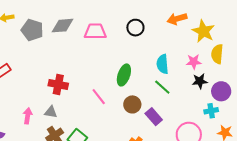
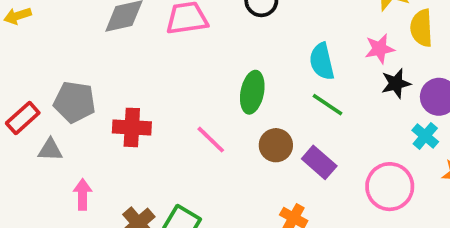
gray pentagon: (32, 30) -> (74, 102), moved
cyan cross: (211, 111) -> (425, 136), turned -32
gray triangle: (51, 112) -> (50, 150), moved

